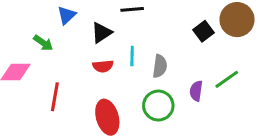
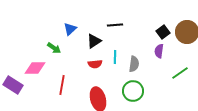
black square: (203, 31) -> (163, 32), moved
purple semicircle: (196, 91) -> (159, 51), moved

